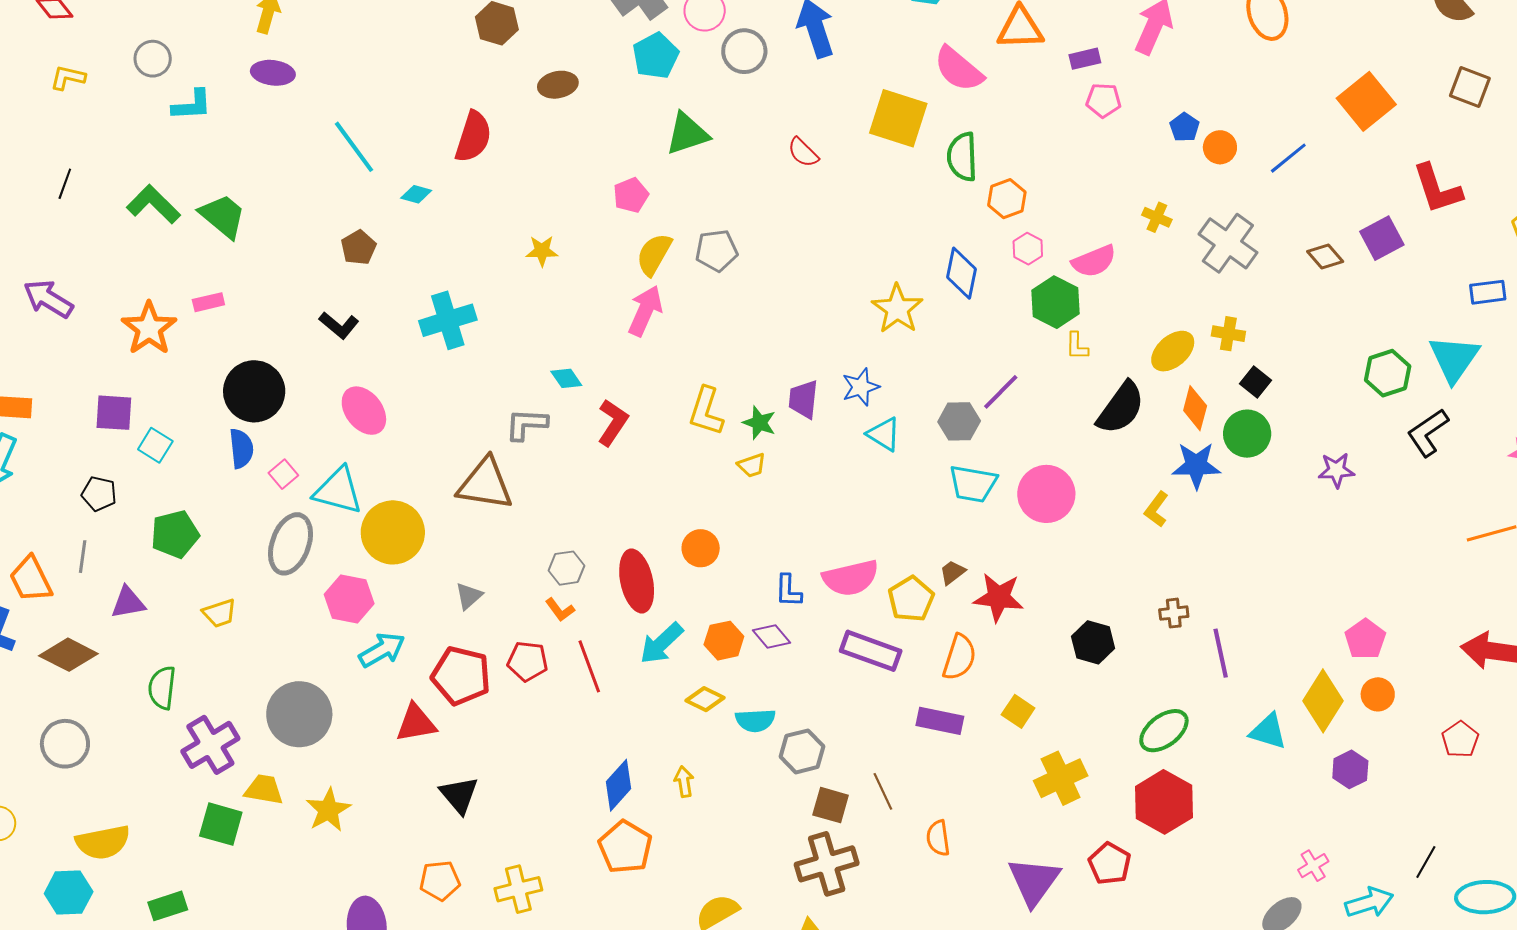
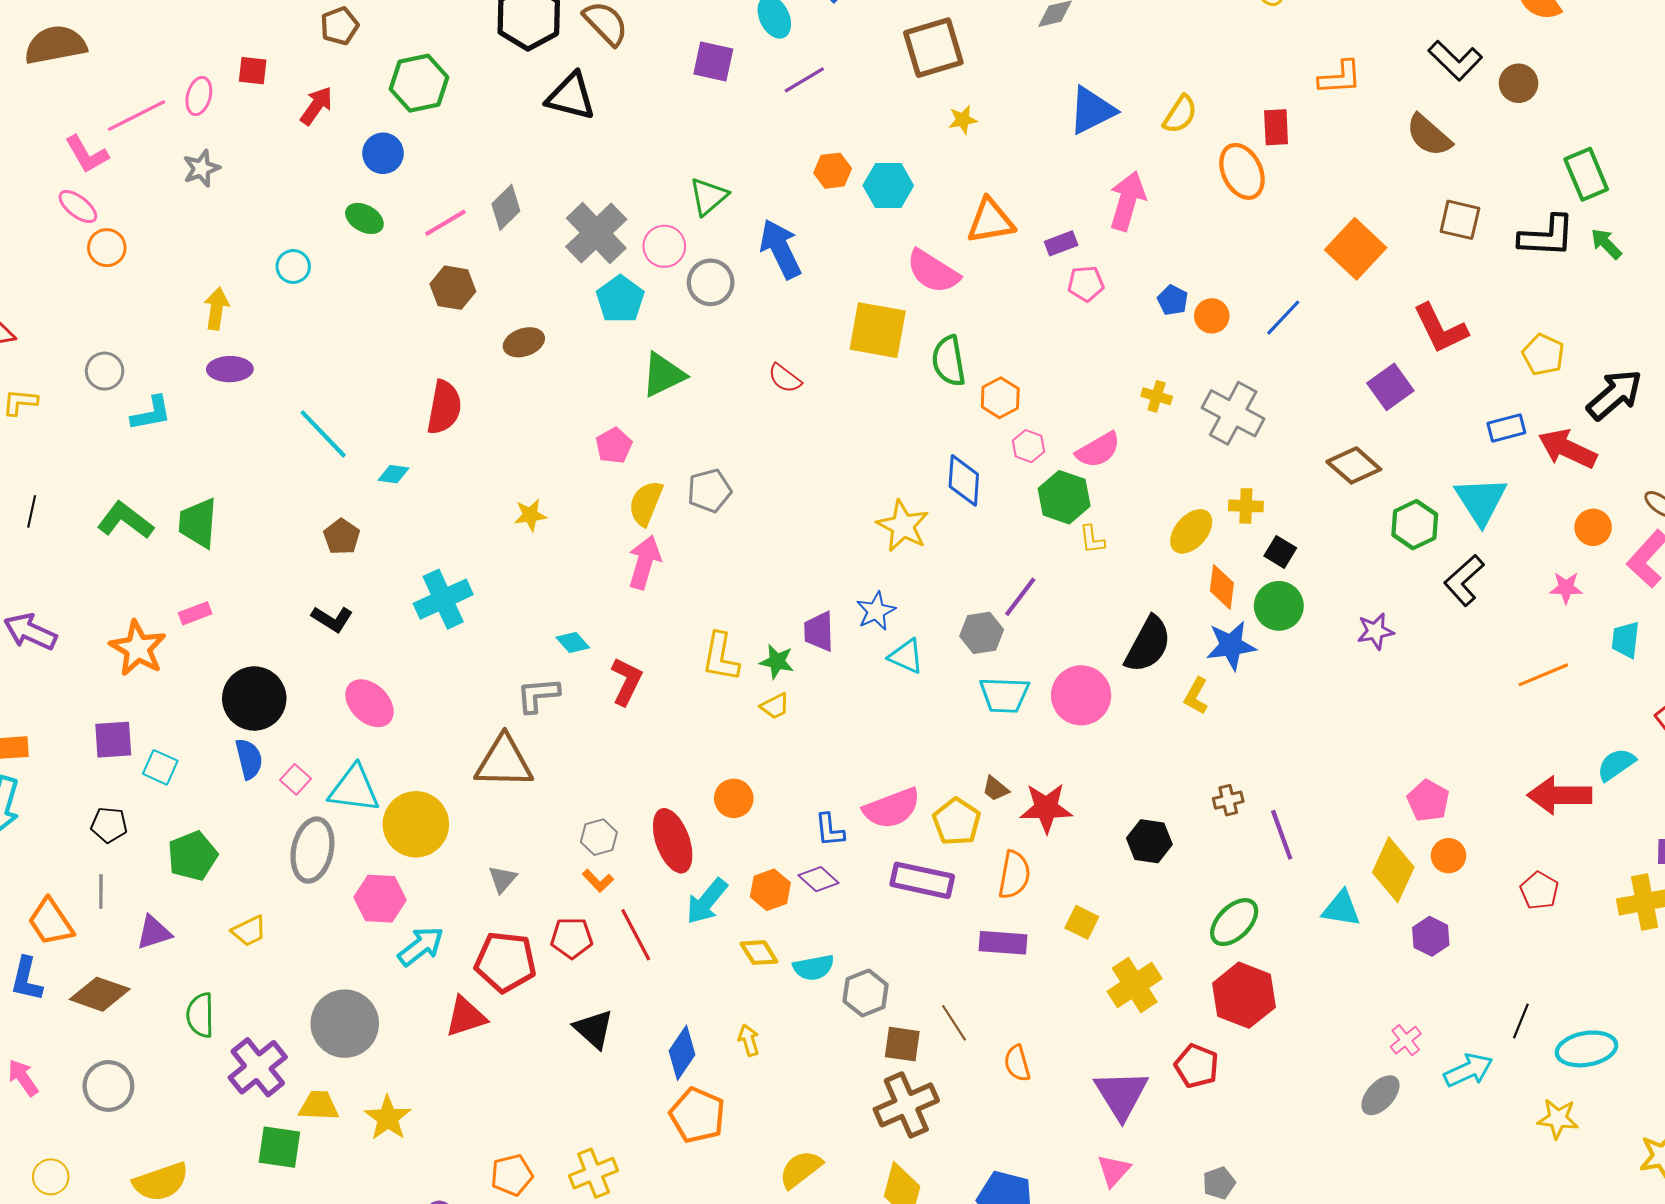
green trapezoid: (223, 216) -> (198, 523), turned -118
brown diamond: (1325, 256) -> (1354, 465), moved, size x1.4
black semicircle: (1121, 408) -> (1148, 644), moved
brown trapezoid: (952, 572) -> (995, 789), turned -96
yellow diamond: (705, 699) -> (759, 953), turned 39
black triangle: (459, 795) -> (594, 1029), moved

